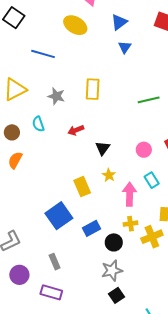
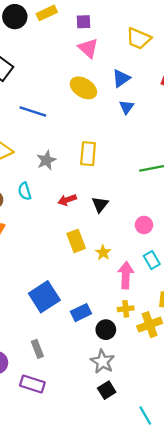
yellow ellipse: (75, 25) -> (83, 88), moved
gray star: (56, 96) -> (46, 160), turned 30
black triangle: (103, 148) -> (100, 204), moved
yellow rectangle: (82, 187) -> (76, 241), moved
gray star: (112, 270) -> (102, 362), turned -30

